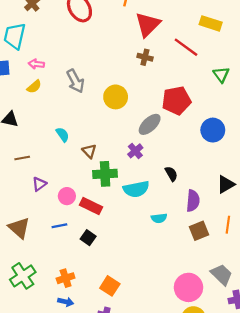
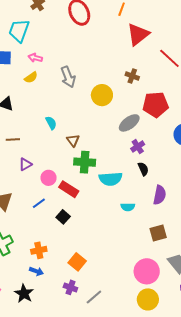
brown cross: (145, 57) -> (132, 76), moved
purple cross: (135, 151) -> (138, 147), moved
blue line: (59, 226) -> (39, 203), turned -32
brown square: (199, 231) -> (158, 233), moved

